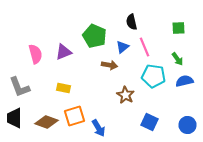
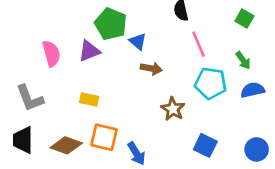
green square: (178, 28) -> (244, 18), turned 32
green pentagon: (94, 36) -> (111, 24), moved
blue triangle: (122, 47) -> (138, 41), moved, turned -40
orange square: (74, 116) -> (104, 137), turned 30

